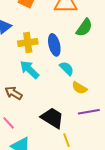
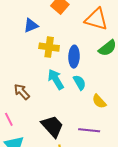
cyan arrow: (29, 70) -> (56, 79), moved
yellow semicircle: (79, 88) -> (99, 101), moved

